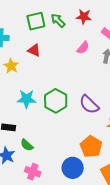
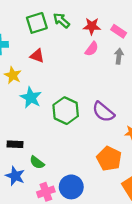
red star: (84, 17) -> (92, 26), moved
cyan star: (27, 99) -> (31, 98), moved, turned 30
blue circle: (73, 168) -> (71, 187), moved
pink cross: (33, 172) -> (46, 192), turned -35

